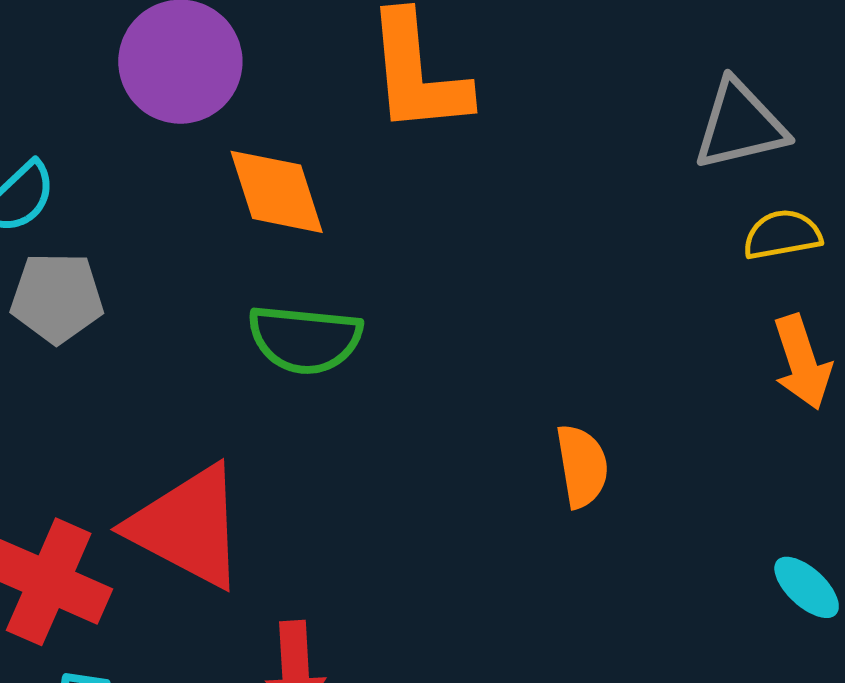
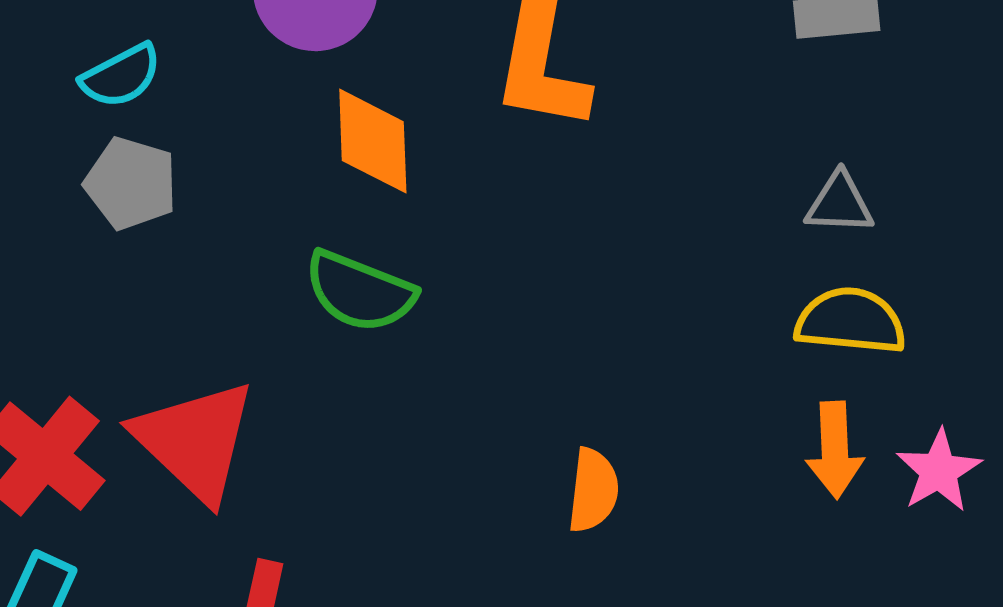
gray triangle: (740, 125) -> (840, 203), size x0.7
yellow semicircle: (782, 235) -> (850, 321), size x1.4

